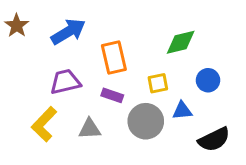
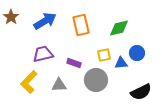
orange rectangle: (114, 57) -> (81, 25), moved
blue triangle: (182, 111) -> (121, 63), moved

